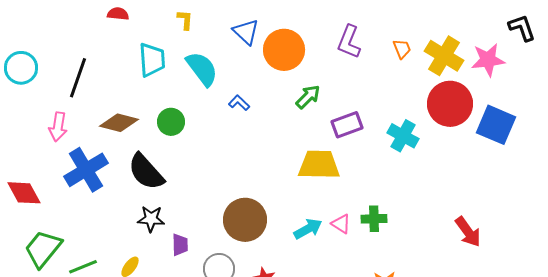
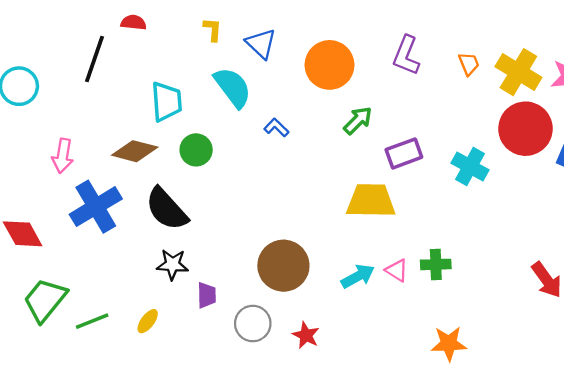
blue triangle: (246, 32) -> (261, 44), moved
cyan trapezoid: (152, 60) -> (167, 102), moved
black line: (78, 78) -> (95, 59), moved

